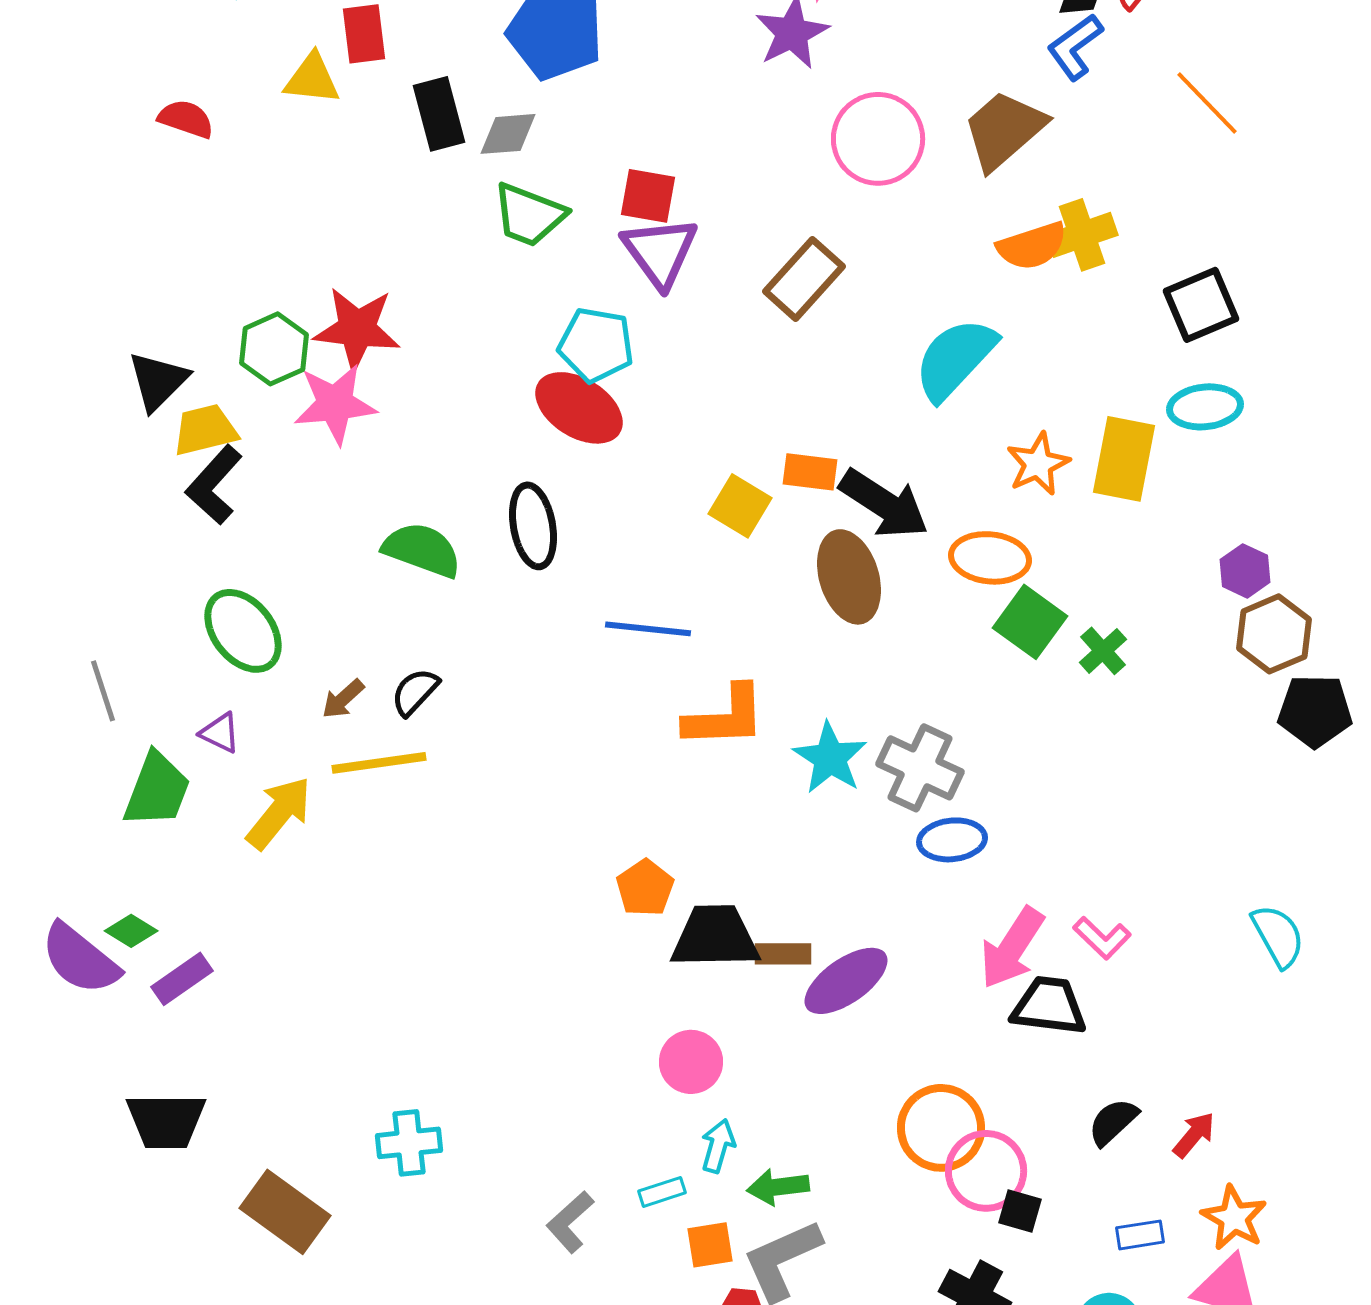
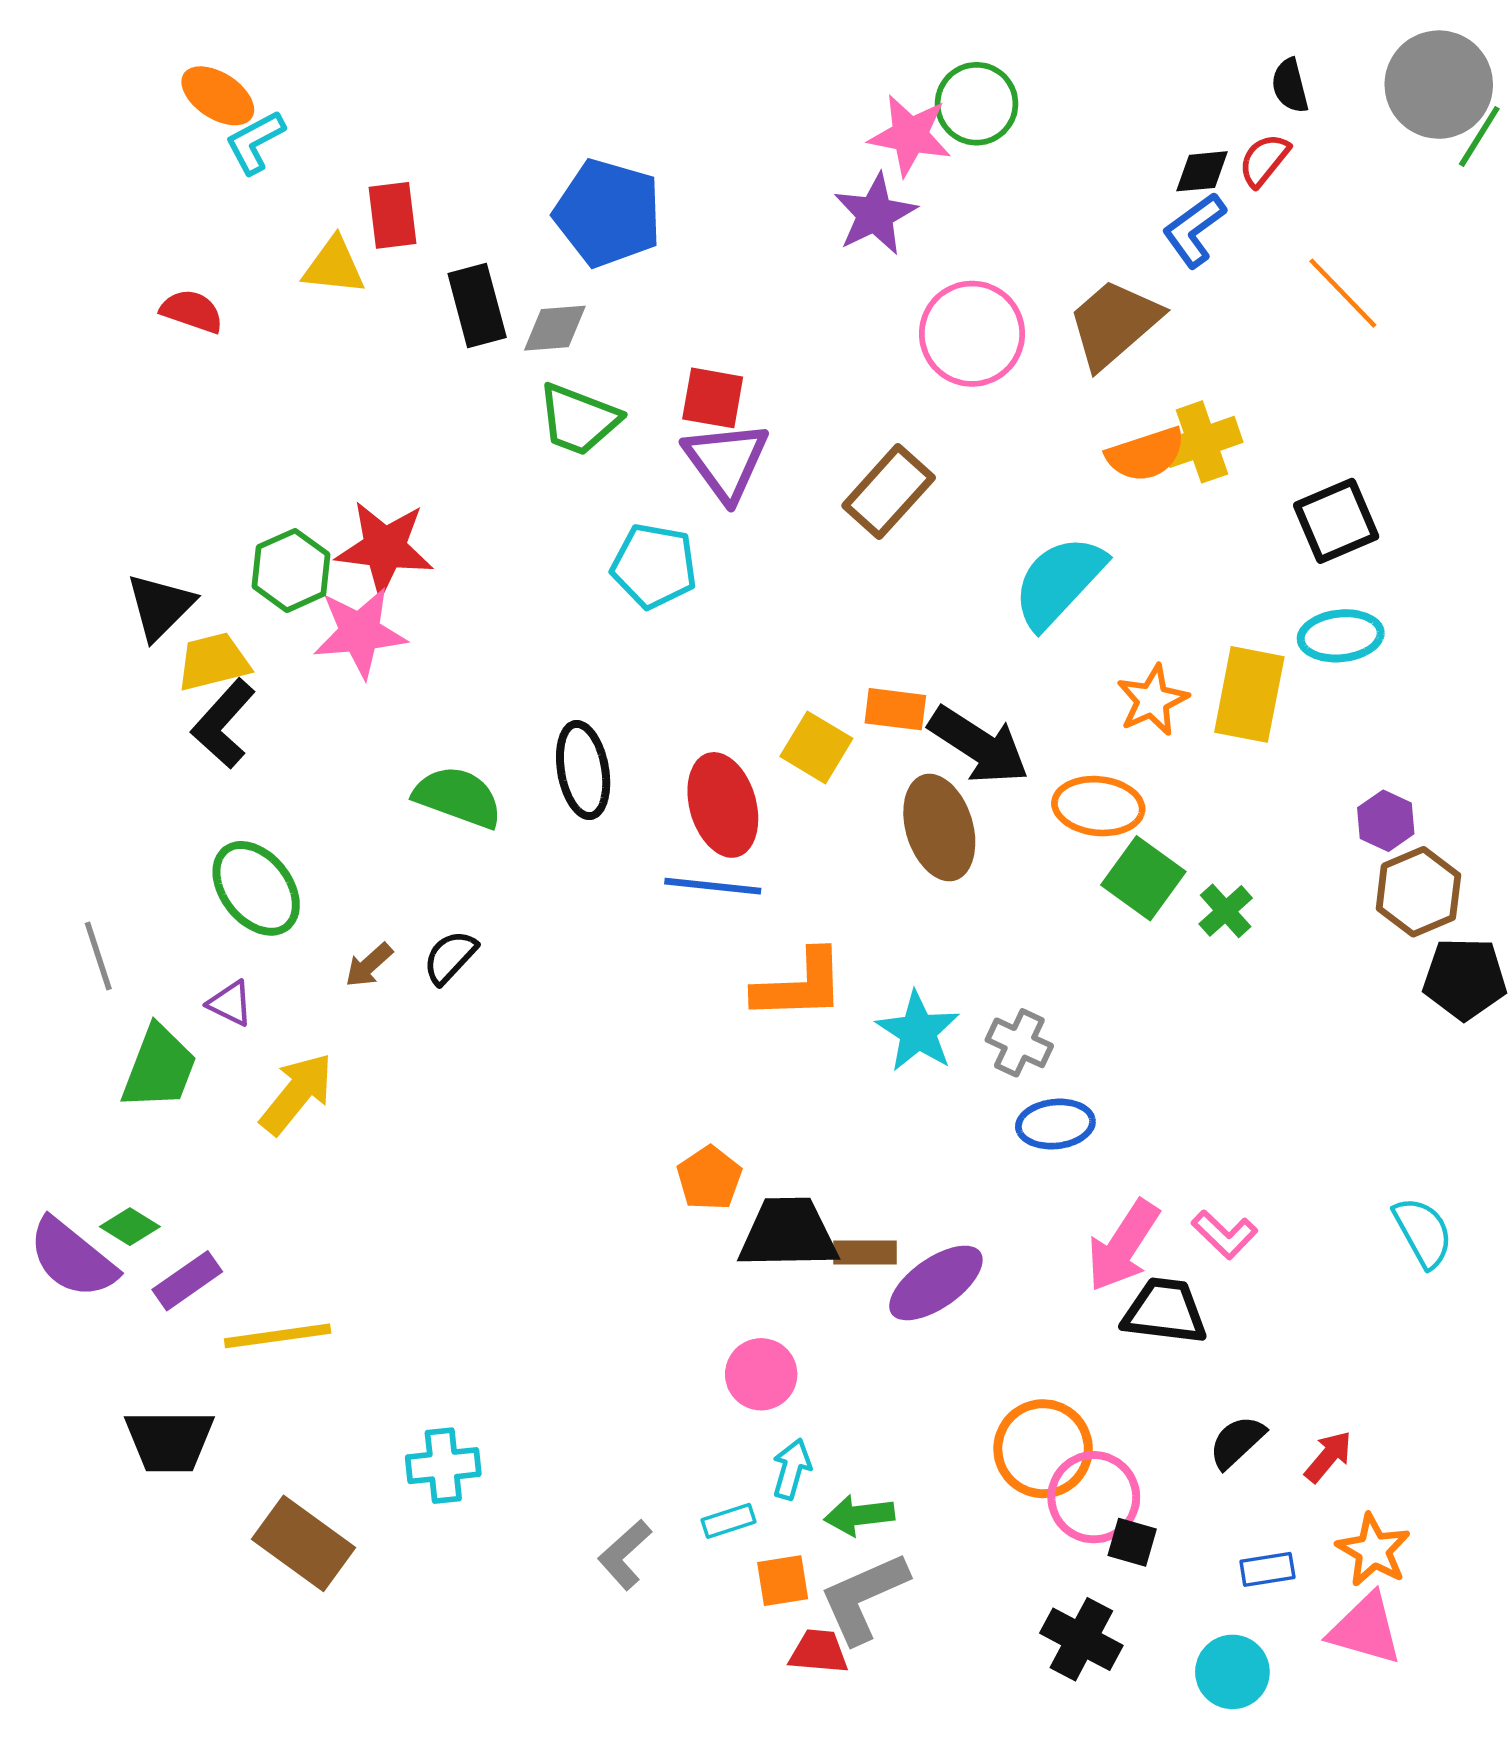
red ellipse: (579, 408) -> (723, 805), moved, turned 42
yellow line: (379, 763) -> (278, 1336), moved
gray cross: (920, 768) -> (1019, 1043), size x0.7

